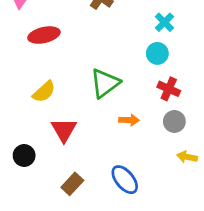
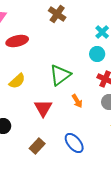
orange arrow: (129, 120) -> (77, 101), turned 56
red triangle: (64, 130) -> (43, 108), moved

